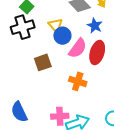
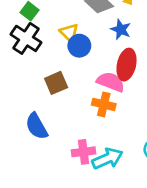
black cross: (23, 27) -> (26, 38), turned -35
pink semicircle: (78, 48) -> (111, 82), moved, turned -100
blue semicircle: (19, 112) -> (37, 126), moved

